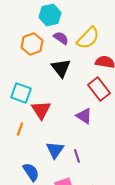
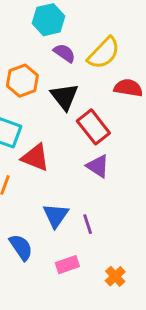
orange hexagon: (32, 44) -> (22, 81), moved
red rectangle: (99, 89) -> (93, 127), moved
red triangle: (41, 110) -> (35, 157), turned -35

